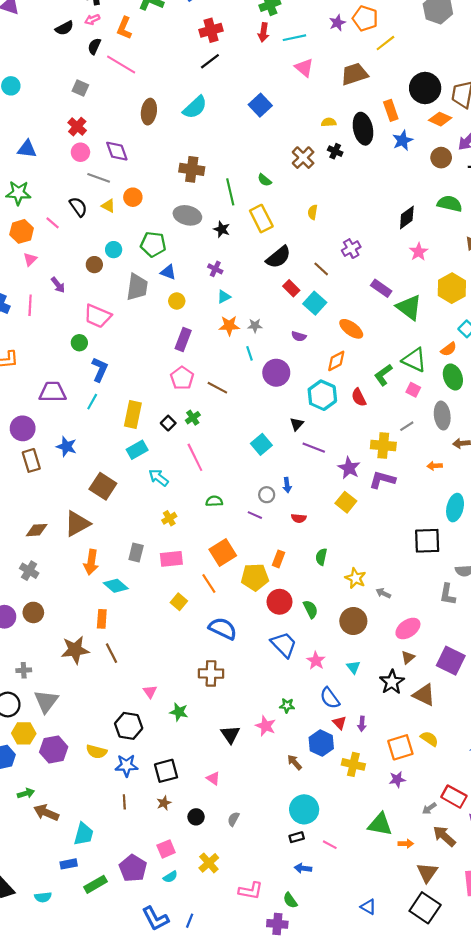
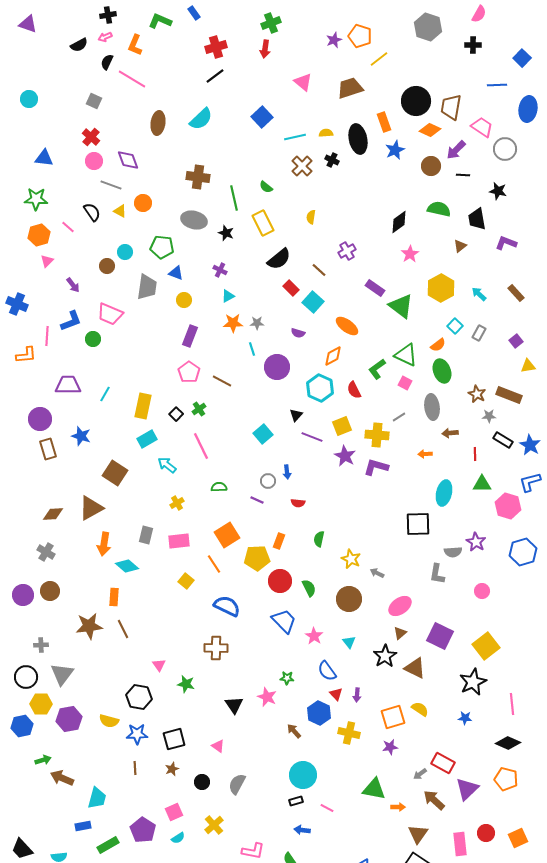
cyan line: (294, 38) -> (295, 137), moved
pink line: (30, 305) -> (47, 336), moved
blue L-shape: (100, 369) -> (71, 321), moved, turned 45
yellow square: (346, 502) -> (342, 426), moved, turned 30
gray semicircle: (233, 819) -> (237, 784), size x1.5

